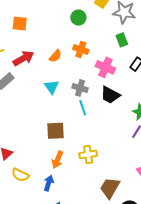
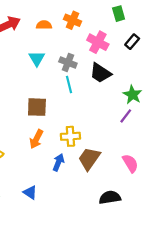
orange semicircle: (55, 56) -> (44, 25), turned -136
blue arrow: (49, 183) -> (58, 162), moved
brown trapezoid: (110, 188) -> (89, 159), moved

